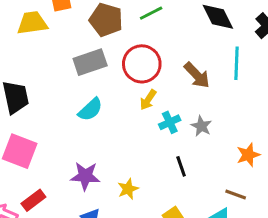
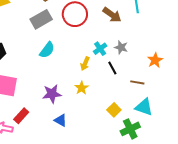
yellow arrow: (148, 100) -> (85, 64), moved
black line: (181, 166) -> (112, 68), moved
yellow star: (128, 189) -> (82, 88), moved
brown line: (236, 195) -> (137, 82), moved

